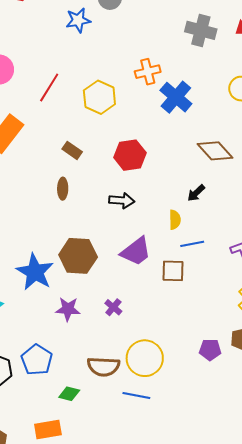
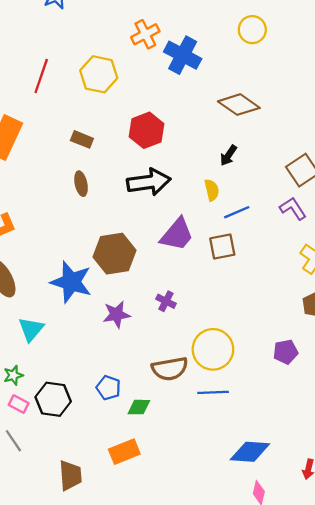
black arrow: (122, 200) -> (149, 182), size x1.5
purple pentagon: (210, 350) -> (286, 352), moved
blue pentagon: (37, 360) -> (108, 388), moved, size x0.7

